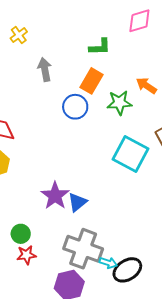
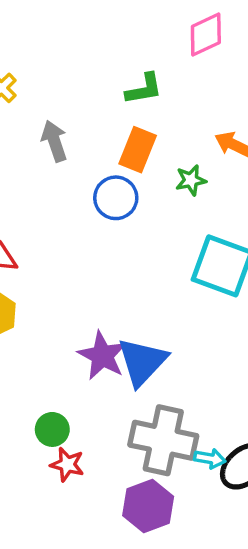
green star: (119, 103) -> (191, 180), size x0.7
blue triangle: (77, 202) -> (142, 362), size x1.5
red star: (26, 255) -> (67, 465), turned 30

